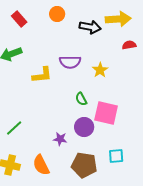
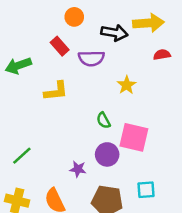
red rectangle: (19, 19) -> (60, 46), moved
purple semicircle: (70, 62) -> (91, 58), moved

